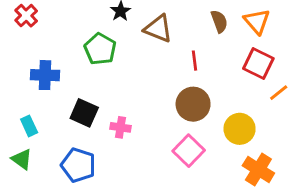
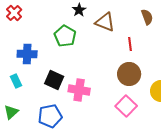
cyan rectangle: (29, 126) -> (16, 81), moved
pink cross: (120, 127) -> (79, 90), size x1.5
green triangle: (22, 159) -> (11, 112), turned 42
blue pentagon: (78, 165) -> (50, 116), turned -30

